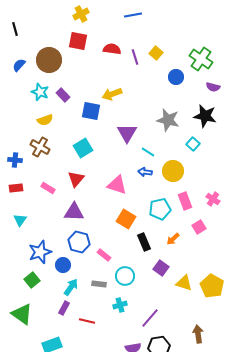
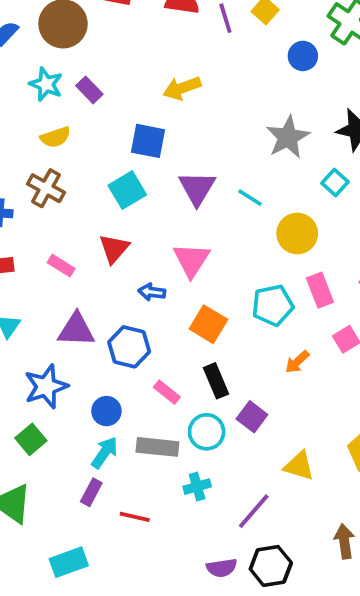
blue square: (91, 111) -> (148, 141), moved
gray star: (168, 120) -> (288, 137), turned 30
purple triangle: (127, 133) -> (197, 188), moved
blue arrow: (145, 172) -> (152, 292), moved
pink triangle: (117, 185) -> (191, 260), turned 45
purple triangle: (74, 212) -> (76, 330), moved
blue hexagon: (79, 242) -> (129, 347), moved
black rectangle: (144, 242) -> (216, 381), moved
blue circle: (63, 265) -> (106, 411), moved
purple square: (161, 268) -> (252, 417), moved
yellow triangle: (184, 283) -> (299, 466), moved
gray rectangle: (99, 284) -> (157, 447), size x1.5

